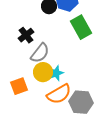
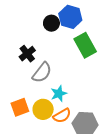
yellow circle: (43, 72) -> (43, 109), moved
orange semicircle: (59, 94) -> (62, 116), size x0.7

